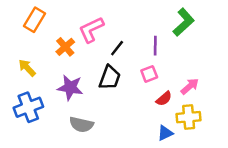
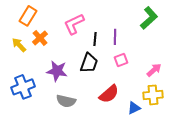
purple line: (155, 46) -> (115, 37), moved
orange cross: (65, 47) -> (40, 38), moved
black line: (117, 48) -> (95, 39), turned -32
yellow arrow: (27, 68) -> (19, 45), moved
red semicircle: (164, 99) -> (109, 94), moved, size x1.5

